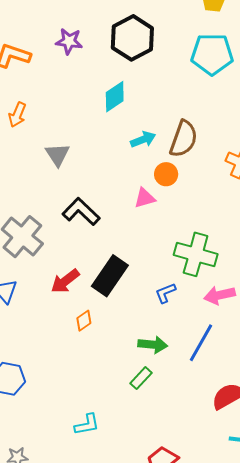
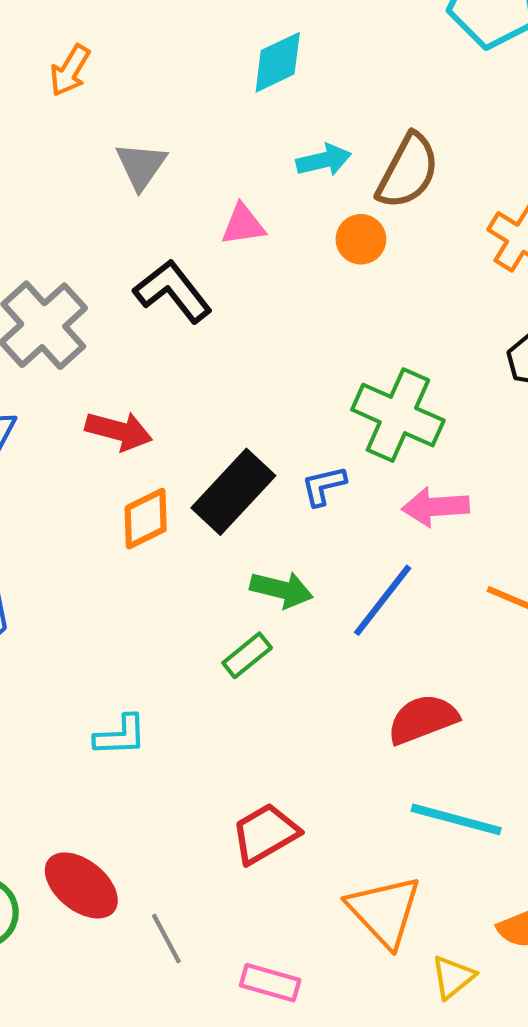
pink triangle: (145, 198) -> (243, 225), moved
black rectangle: (110, 276) -> (233, 492), moved
red arrow: (65, 281) -> (119, 431), turned -136
orange diamond: (84, 321) -> (146, 519), size x1.4

